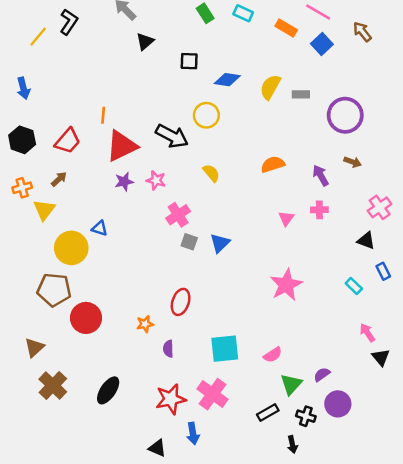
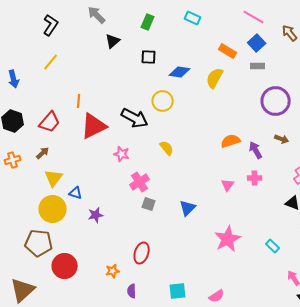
green rectangle: (205, 13) -> (148, 22), moved, turned 56
orange rectangle: (286, 28) -> (228, 51), moved
yellow line: (38, 37) -> (51, 62), moved
gray rectangle: (301, 94) -> (258, 66), moved
orange semicircle: (273, 164) -> (231, 141), moved
purple star: (124, 182) -> (96, 215), moved
yellow triangle: (44, 210) -> (54, 178), moved
blue triangle: (220, 243) -> (188, 208), moved
cyan rectangle: (354, 286) -> (273, 246), moved
brown triangle: (34, 347) -> (23, 290), size x1.5
cyan square: (225, 349) -> (178, 291), size x0.7

